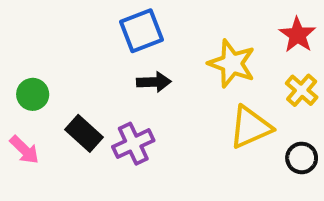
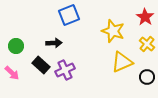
black arrow: (154, 82) -> (54, 43), moved

